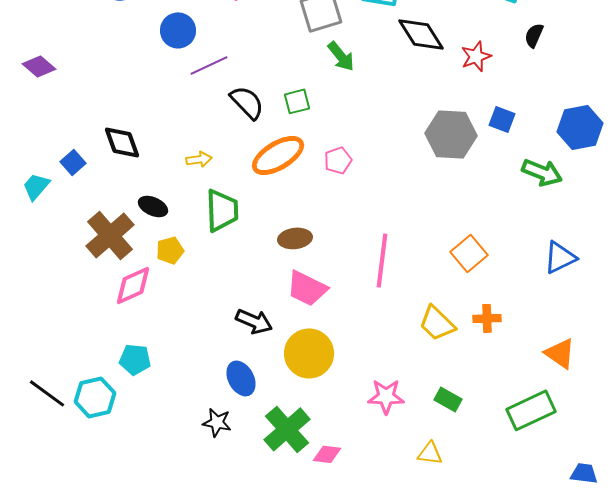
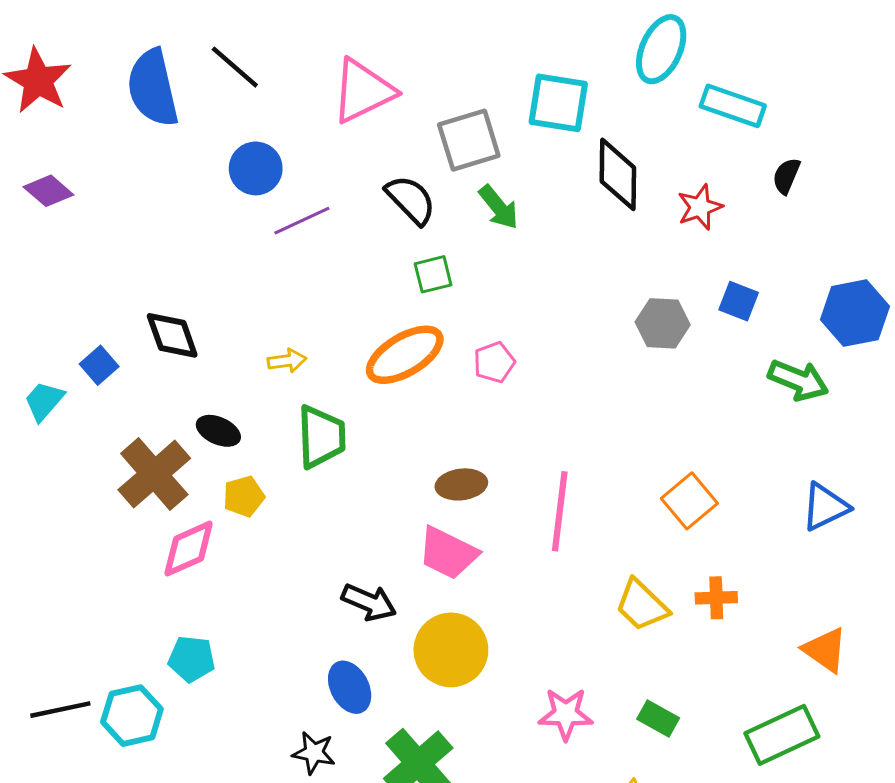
black diamond: (421, 34) -> (618, 174), turned 33
purple diamond: (39, 66) -> (48, 191), moved
black semicircle: (247, 102) -> (411, 200), moved
gray hexagon: (451, 134) -> (663, 323), size x0.7
brown ellipse: (295, 238) -> (461, 484), moved
black line: (47, 393) -> (60, 710), turned -48

